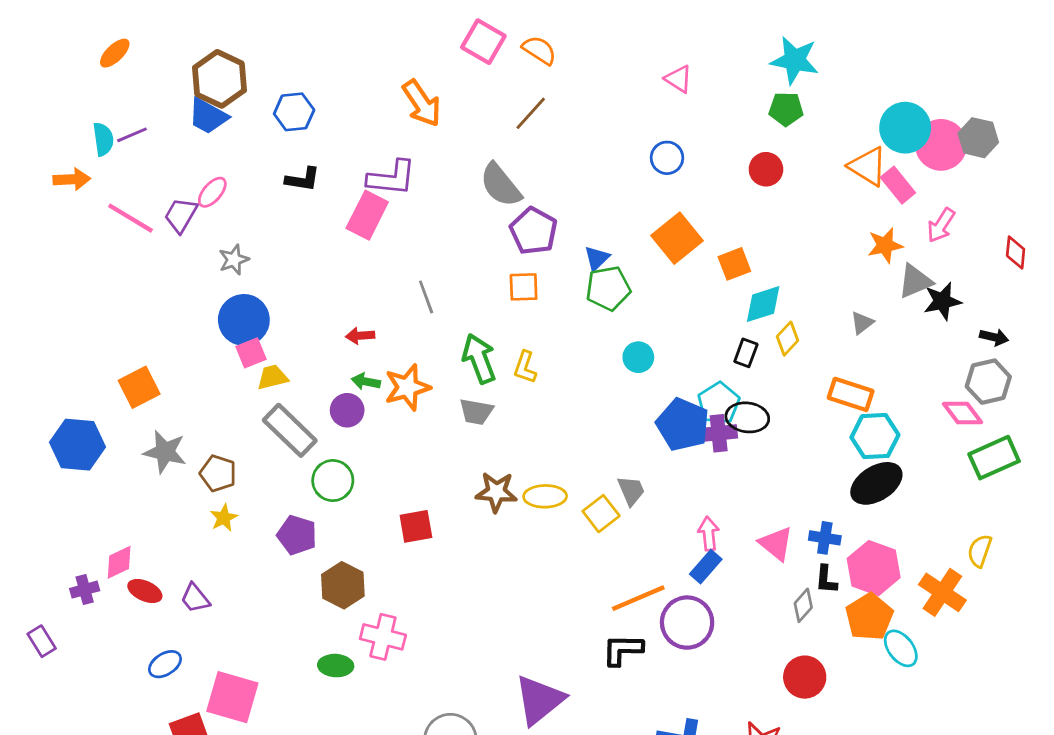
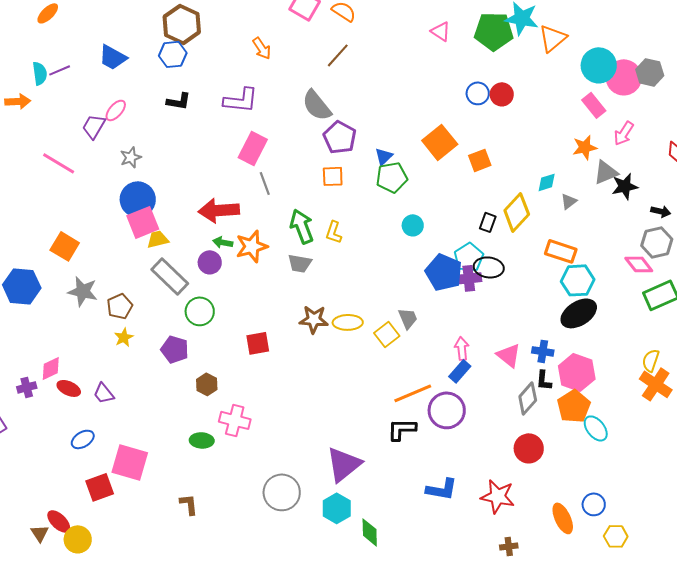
brown hexagon: (219, 79) -> (182, 24), moved
orange arrow: (422, 103) -> (262, 48), size x0.7
green pentagon: (786, 109) -> (494, 31), moved, size x1.6
blue circle: (667, 158) -> (478, 93), moved
orange triangle: (868, 166) -> (553, 38), moved, turned 48
pink rectangle: (367, 215) -> (253, 148), moved
pink line: (131, 218) -> (59, 163), moved
cyan diamond: (763, 304) -> (547, 182), moved, size x0.7
red arrow: (360, 336) -> (219, 210), size x2.0
yellow diamond: (787, 339) -> (517, 212), size x1.6
pink square: (251, 353) -> (143, 222), size x1.5
orange square: (139, 387) -> (65, 246), turned -32
brown pentagon: (218, 473) -> (120, 306), turned 30
brown hexagon: (343, 585) -> (207, 384), size x0.7
orange cross: (942, 592) -> (656, 384), moved
gray diamond: (803, 605) -> (528, 398), size x1.4

